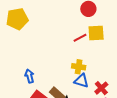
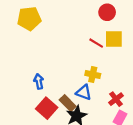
red line: (80, 38) -> (96, 43), turned 56
blue triangle: (81, 81) -> (84, 92), moved

